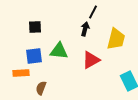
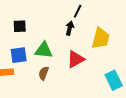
brown semicircle: (41, 88) -> (44, 73), moved

